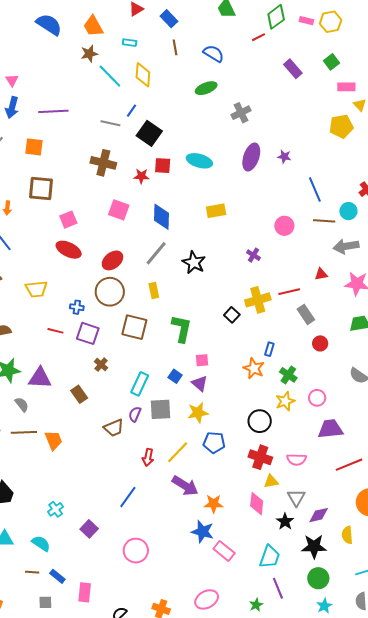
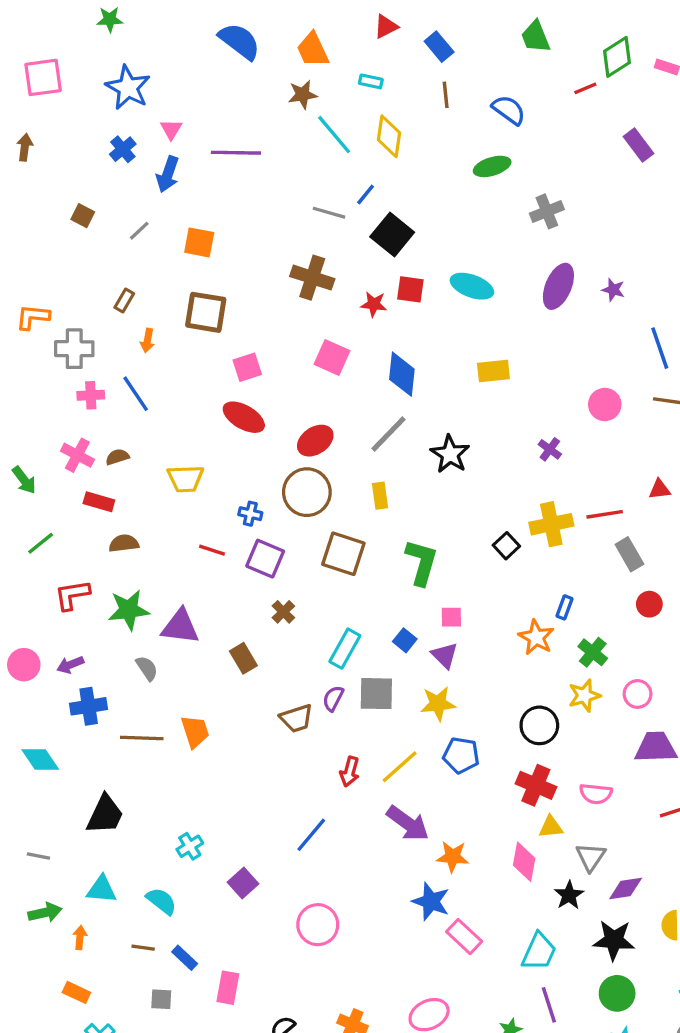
purple line: (53, 111) -> (236, 153), moved
brown line: (24, 432) -> (142, 738), moved

